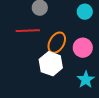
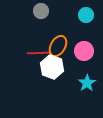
red line: (28, 31) -> (39, 53), moved

